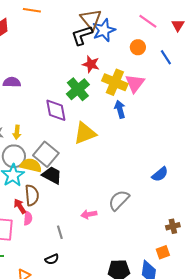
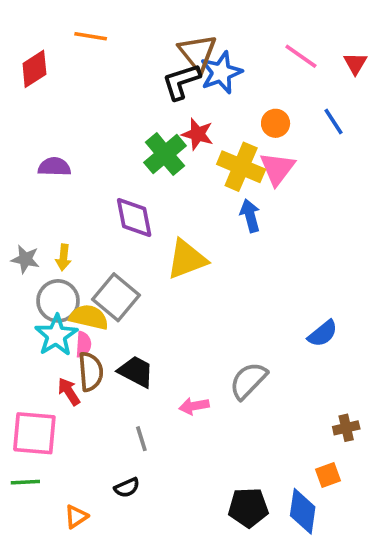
orange circle: (138, 47) -> (276, 123), moved
green cross: (78, 89) -> (165, 154), moved
black trapezoid: (52, 175) -> (136, 372), moved
pink semicircle: (28, 218) -> (83, 344), moved

